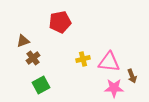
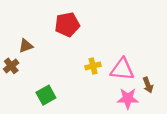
brown cross: (33, 58) -> (11, 66), moved

